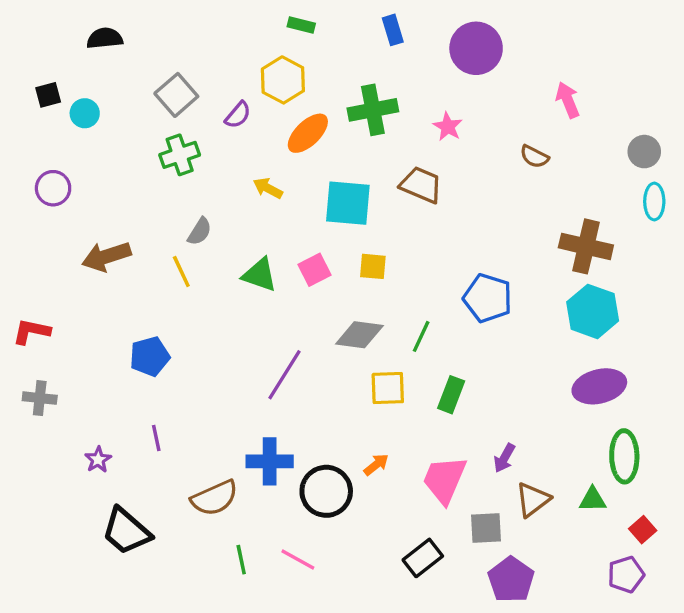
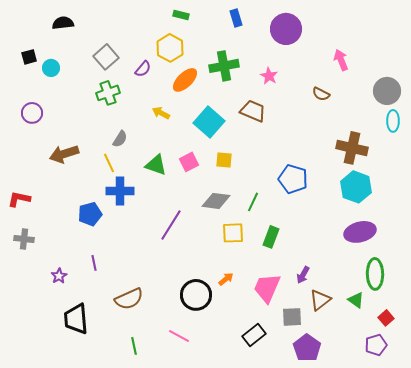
gray circle: (644, 152) -> (387, 91), size x1.4
cyan square: (348, 203) -> (209, 122), turned 36
blue cross: (270, 461) -> (120, 191), moved
green triangle: (593, 500) -> (356, 300), turned 36
black trapezoid: (126, 531) -> (76, 319), turned 44
green line: (241, 560) -> (134, 346), moved

